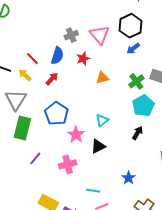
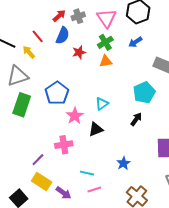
blue arrow: (133, 49) -> (135, 42), moved
red star: (83, 59) -> (79, 52), moved
red arrow: (52, 79) -> (59, 16), moved
green cross: (136, 81) -> (105, 42), moved
gray triangle: (16, 100) -> (18, 76), turned 35
purple line: (35, 158) -> (38, 160), moved

